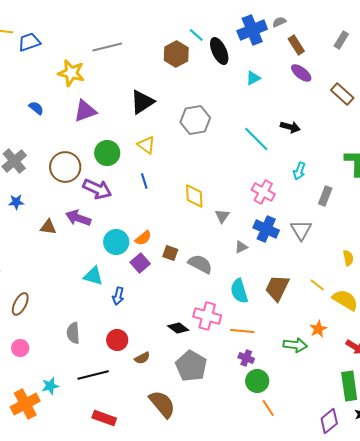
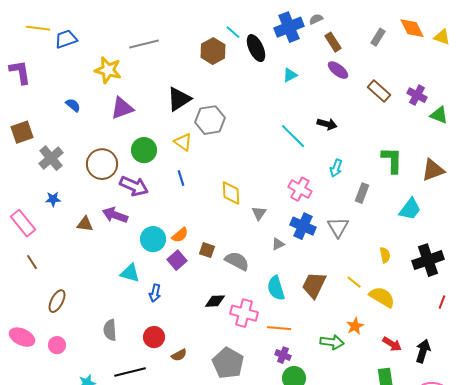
gray hexagon: (195, 120) -> (210, 120), moved
black diamond: (178, 328) -> (215, 301), moved, turned -40

